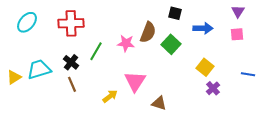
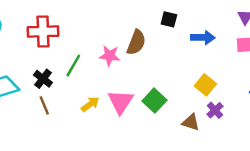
green square: (171, 44) -> (154, 101), moved
yellow arrow: (110, 96) -> (90, 104), moved
brown triangle: (159, 103) -> (191, 122), moved

